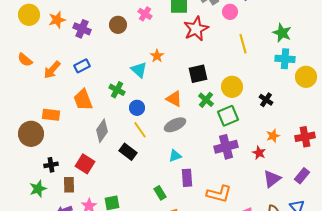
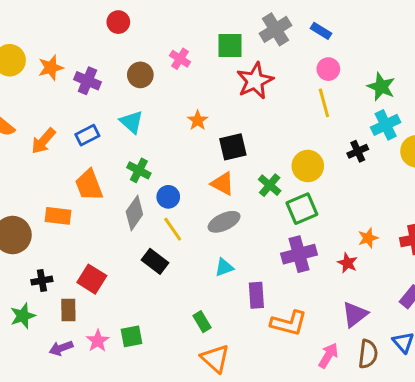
pink circle: (230, 12) -> (328, 69), moved
cyan cross: (285, 59) -> (386, 125), turned -30
cyan triangle: (139, 70) -> (132, 122), moved
black square: (198, 74) -> (233, 147), moved
black cross: (266, 100) -> (358, 151), moved, turned 32
orange rectangle: (51, 115) -> (58, 216), moved
gray diamond: (102, 131) -> (134, 213), moved
purple rectangle: (187, 178) -> (256, 295), moved
purple triangle: (272, 179) -> (355, 314), moved

